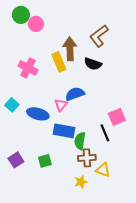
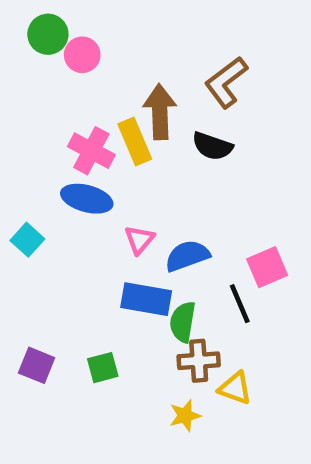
pink cross: (28, 68) -> (91, 151), moved
blue semicircle: (75, 94) -> (187, 256), moved
blue ellipse: (38, 114) -> (87, 199), moved
purple square: (16, 160) -> (37, 365), turned -35

